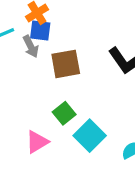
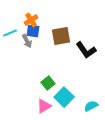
brown square: (66, 64) -> (61, 36), moved
pink triangle: (37, 142) -> (44, 106), moved

